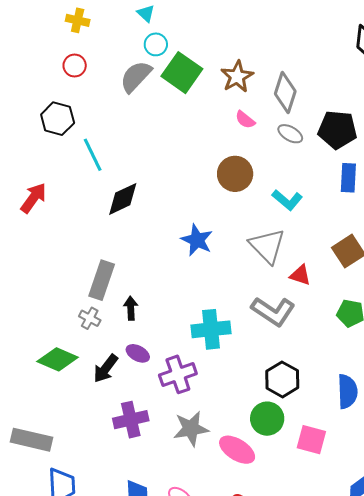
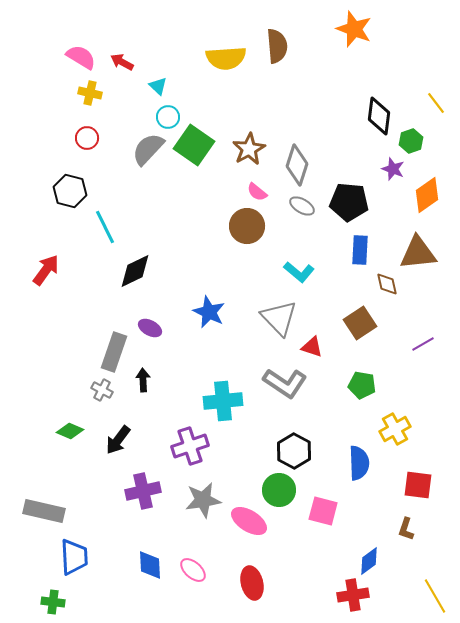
brown circle: (235, 174) -> (247, 226), moved
purple ellipse: (138, 353) -> (150, 328), moved
green diamond: (58, 359) -> (70, 431), size x0.7

